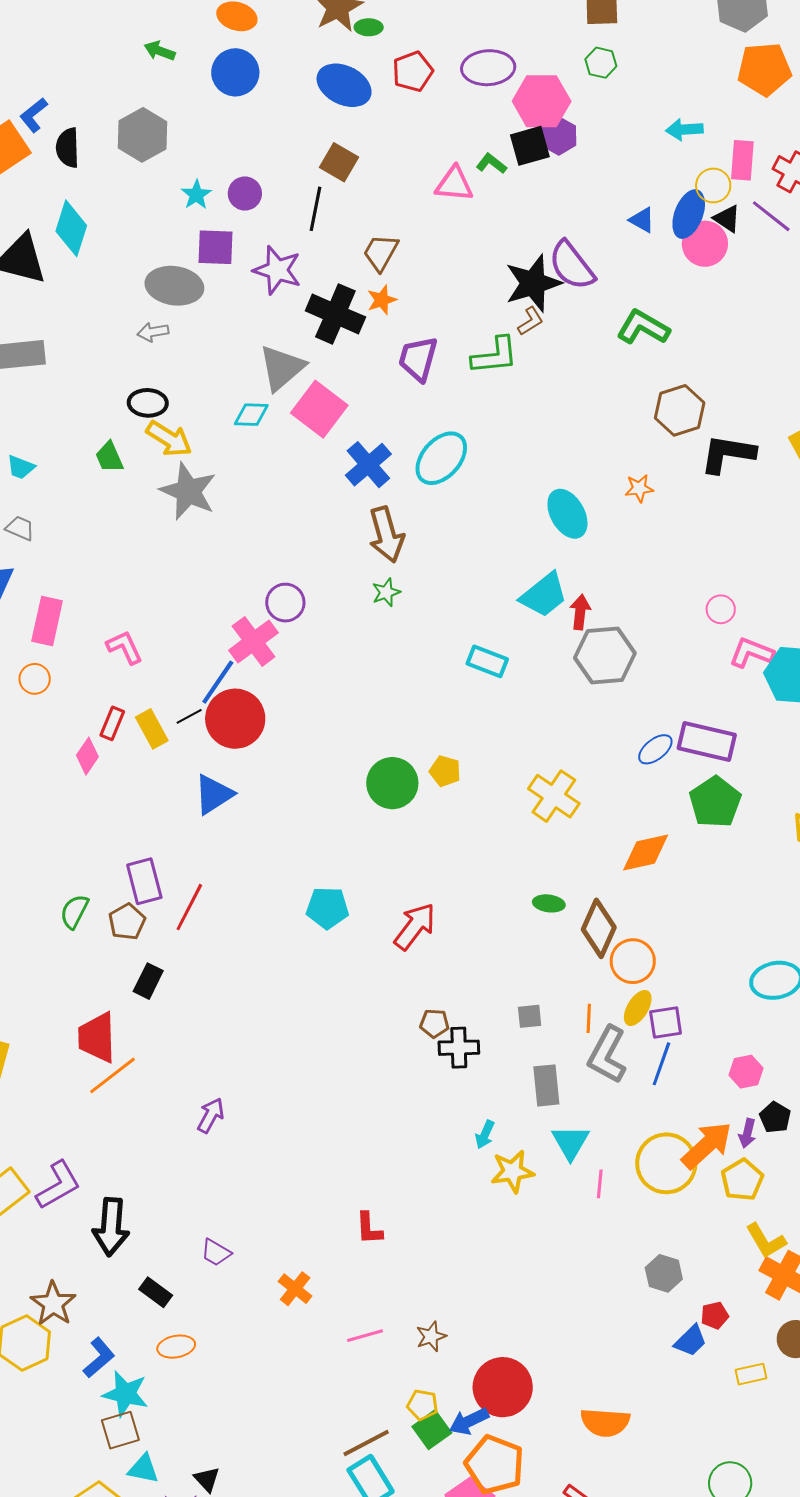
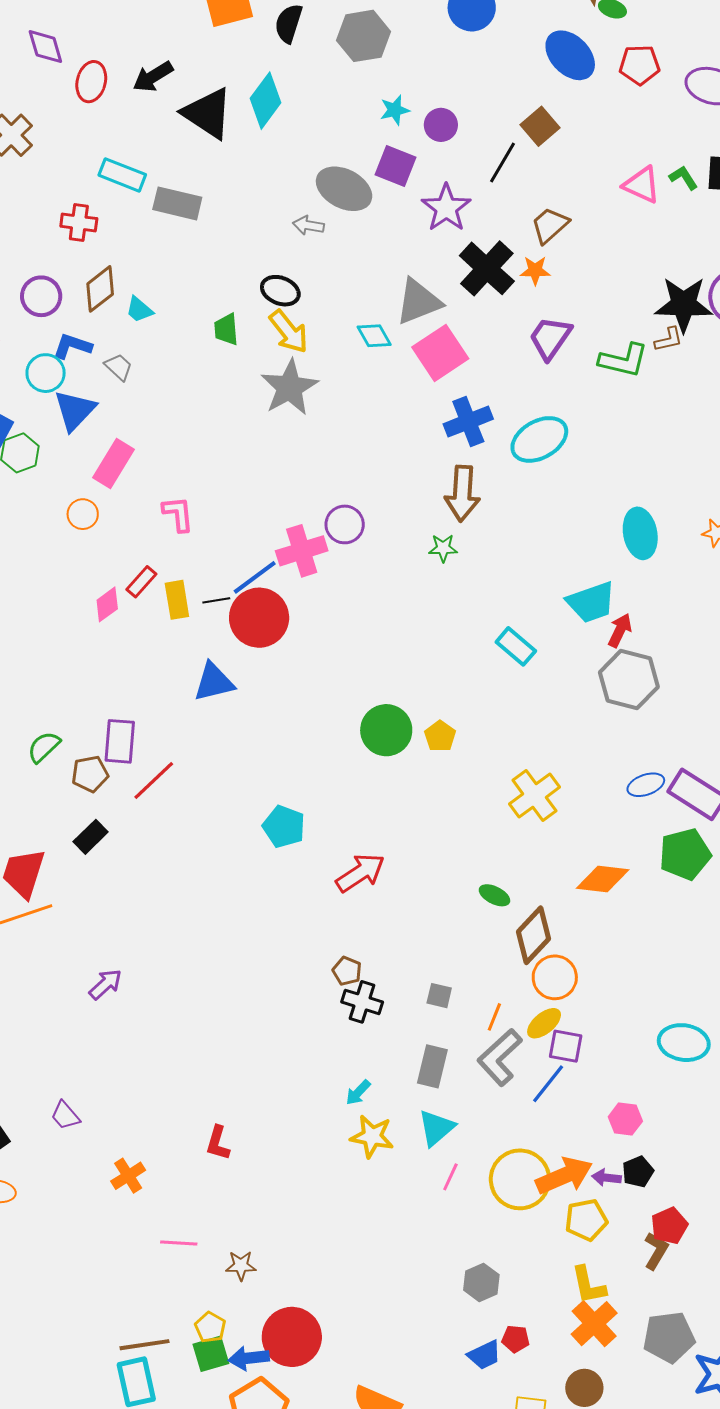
cyan diamond: (251, 415) -> (374, 336), turned 39
purple arrow: (747, 1133) -> (606, 1178), turned 64

